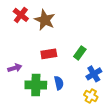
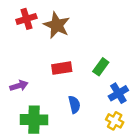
red cross: (21, 15) -> (26, 19), turned 35
green cross: (36, 85) -> (34, 120), moved

